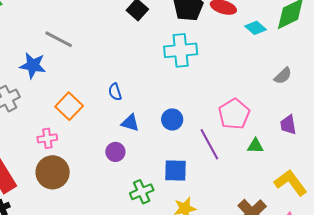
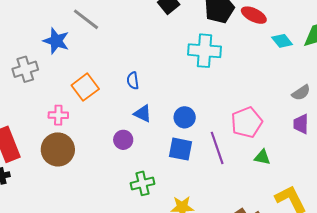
purple trapezoid: (288, 125) -> (301, 124), moved
blue square: (176, 170) -> (180, 149), moved

